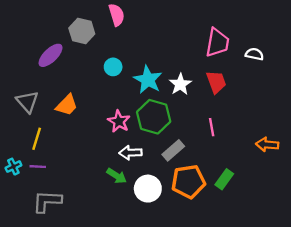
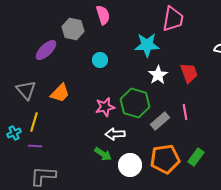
pink trapezoid: (217, 43) -> (173, 19), moved
cyan star: (148, 80) -> (147, 45), moved, turned -30
pink star: (119, 121) -> (105, 107), turned 30
gray rectangle: (173, 150) -> (160, 121), moved
cyan cross: (13, 167) -> (14, 133), moved

